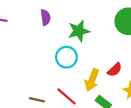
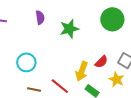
cyan circle: (66, 57) -> (26, 62), moved

